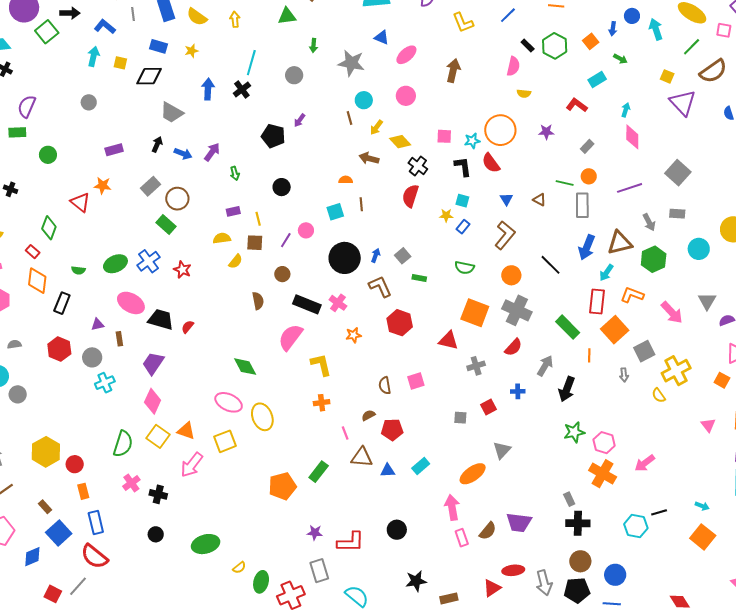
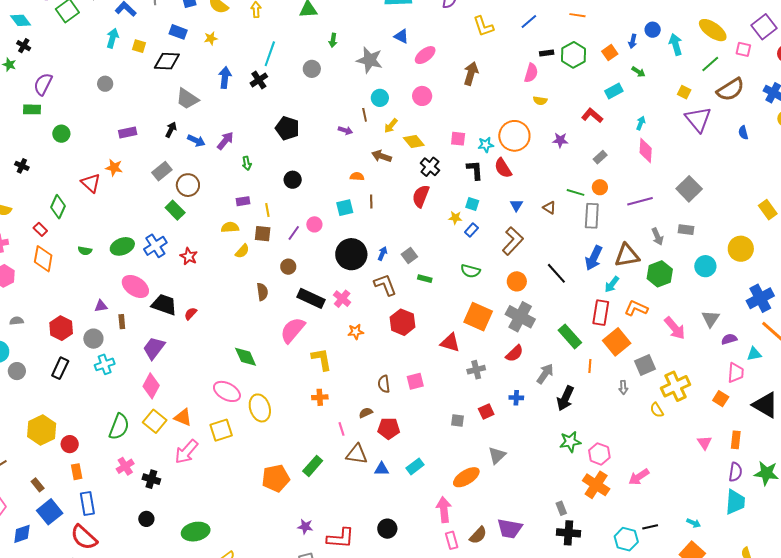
black rectangle: (528, 45) -> (547, 53), turned -56
purple arrow: (299, 120) -> (345, 130), moved, turned -112
black rectangle: (62, 303) -> (60, 368), moved

